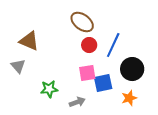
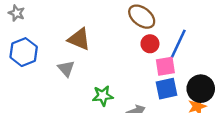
black circle: (132, 69) -> (201, 89), moved
pink square: (87, 73) -> (165, 66), moved

